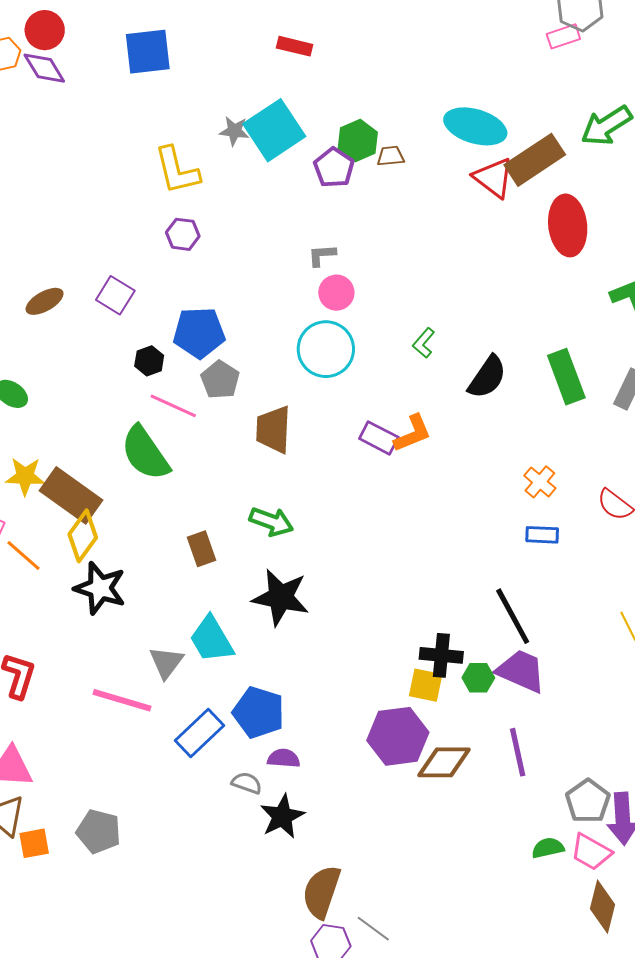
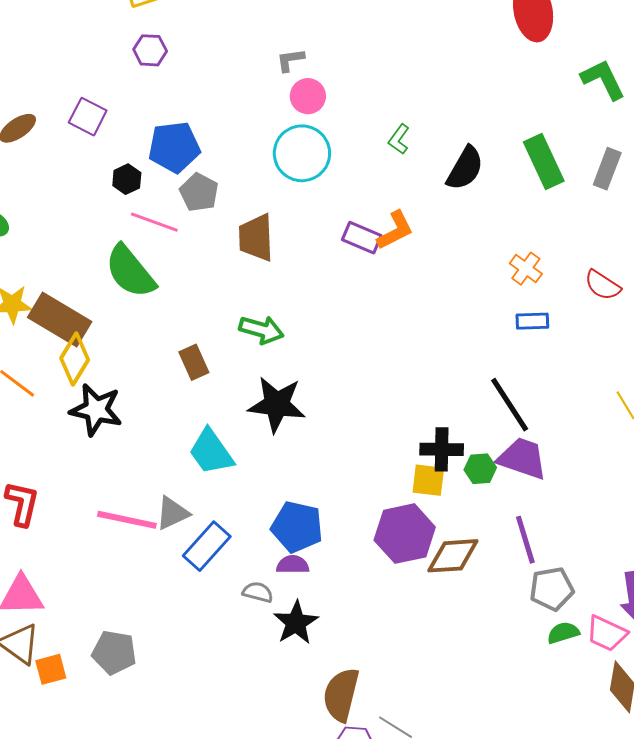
gray triangle: (166, 662) -> (172, 513), moved, turned 33
blue pentagon: (259, 712) -> (297, 527), moved
gray pentagon: (588, 801) -> (552, 589), moved, turned 30

